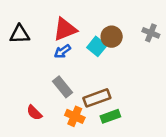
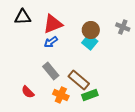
black triangle: (20, 34) -> (23, 17), moved
cyan square: (97, 46) -> (90, 42), moved
brown rectangle: (97, 98) -> (79, 80), turned 60

